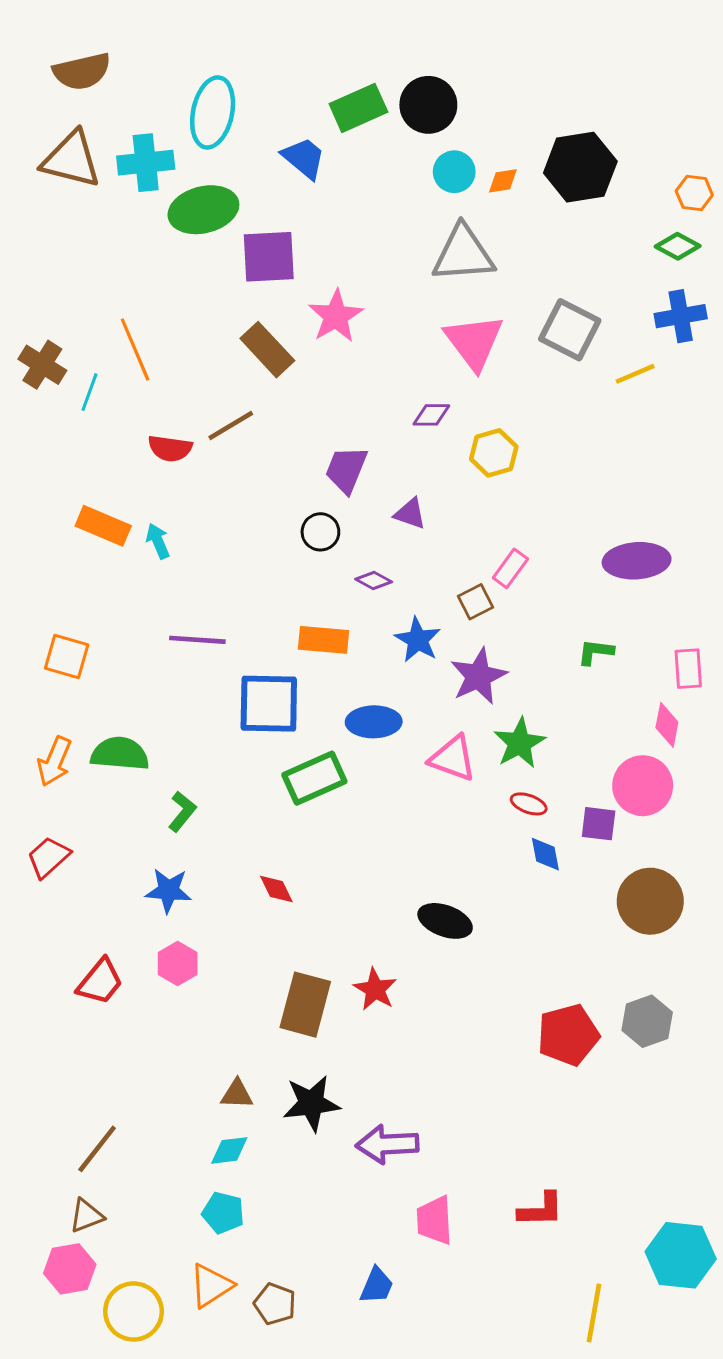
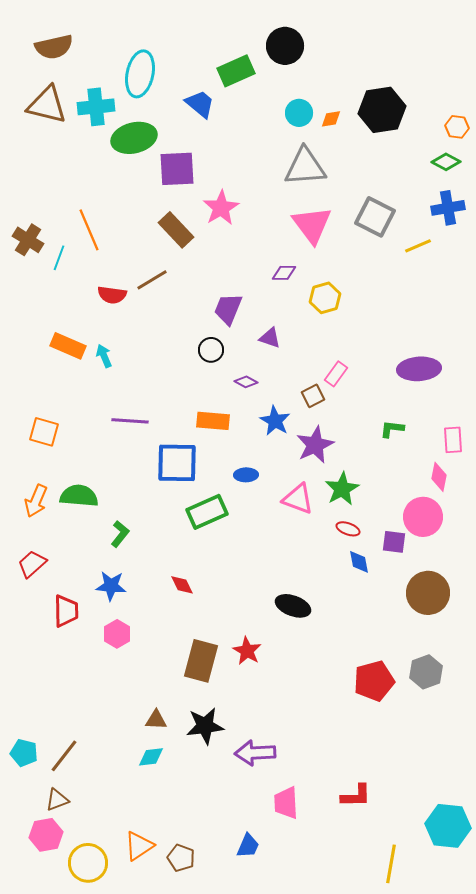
black circle: (428, 105) -> (285, 46), moved
blue ellipse: (374, 722) -> (246, 475), size x0.7
red trapezoid: (100, 982) -> (66, 611), moved, turned -40
cyan pentagon: (223, 1213) -> (24, 753), moved

